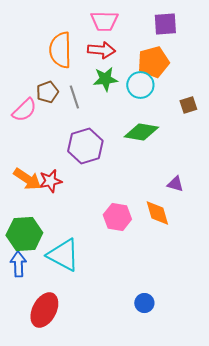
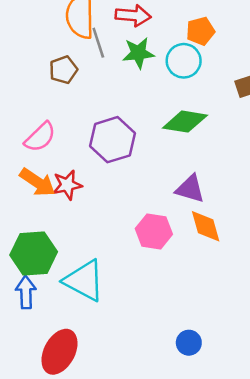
orange pentagon: (153, 62) -> (200, 31), size x0.7
gray line: (74, 97) -> (98, 43), moved
pink semicircle: (24, 110) -> (40, 137), moved
purple triangle: (175, 184) -> (190, 189), moved, size x1.4

